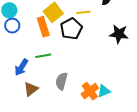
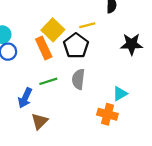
gray semicircle: (61, 81) -> (78, 79), moved
orange cross: (90, 91) -> (107, 114), turned -30
cyan triangle: (104, 91) -> (120, 94), moved

